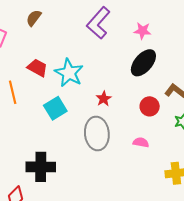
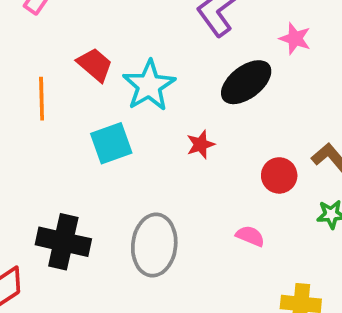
black ellipse: (143, 63) -> (246, 82), moved
gray ellipse: (97, 133) -> (154, 245), moved

